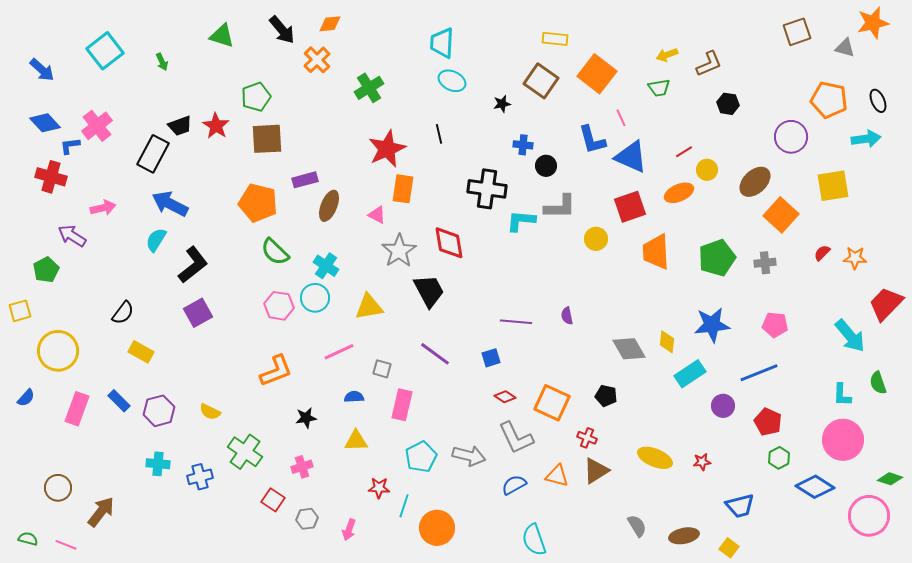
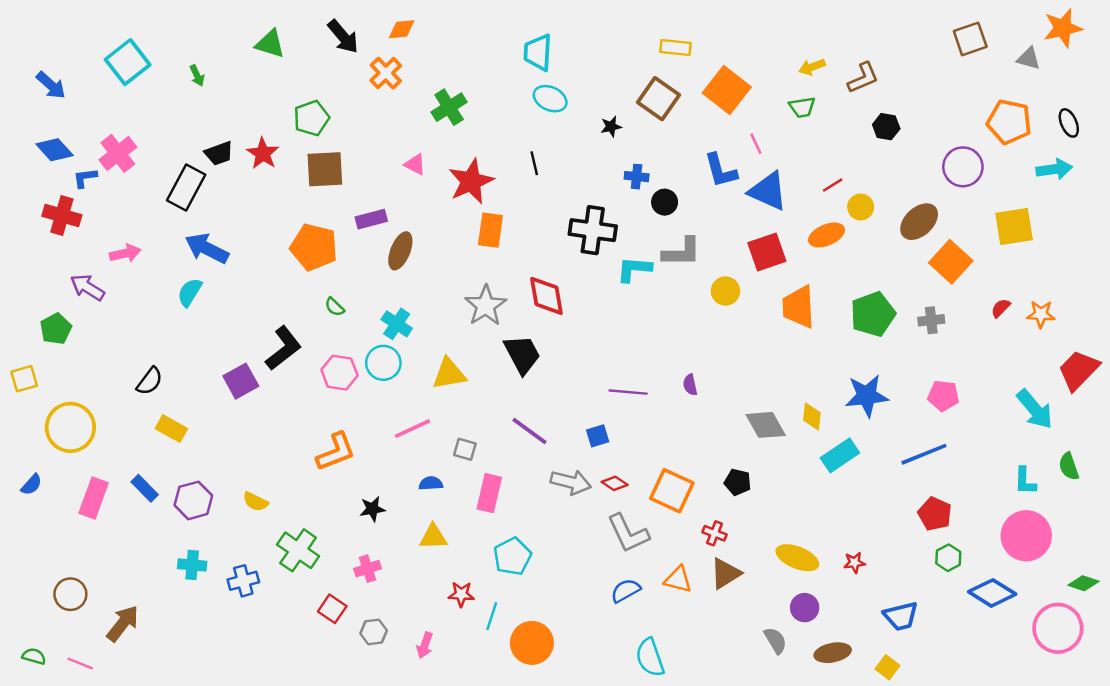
pink triangle: (377, 215) -> (415, 164), moved
green semicircle: (275, 252) -> (335, 307), size x0.6
black L-shape: (193, 265) -> (283, 348), moved
purple circle: (723, 406) -> (805, 608), moved
gray arrow: (469, 456) -> (571, 482), moved

